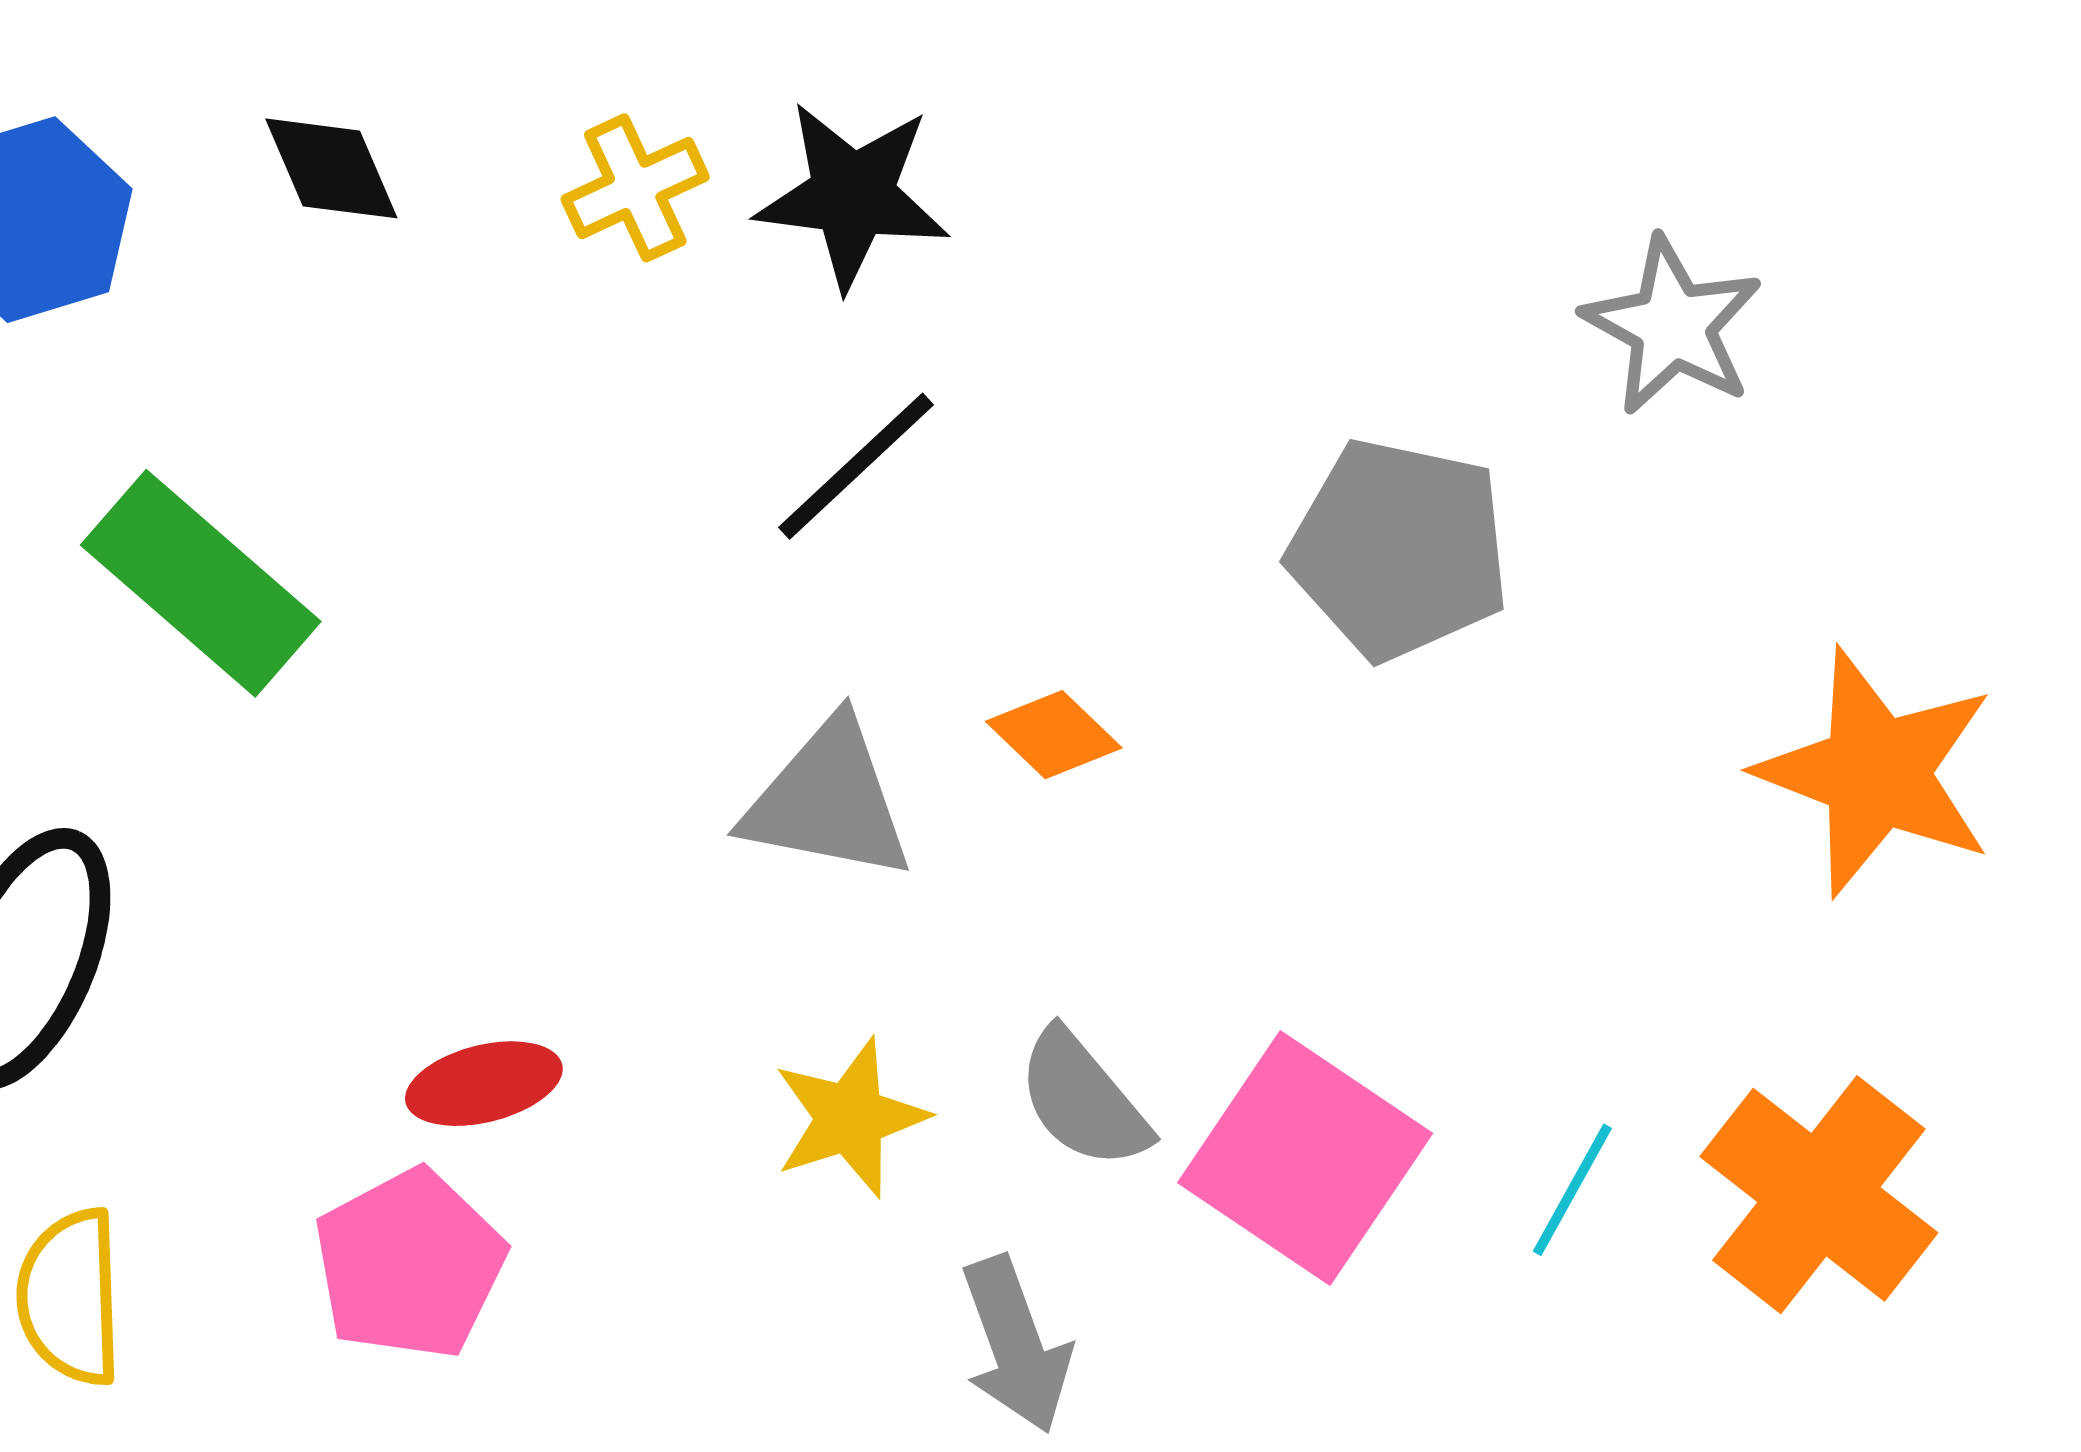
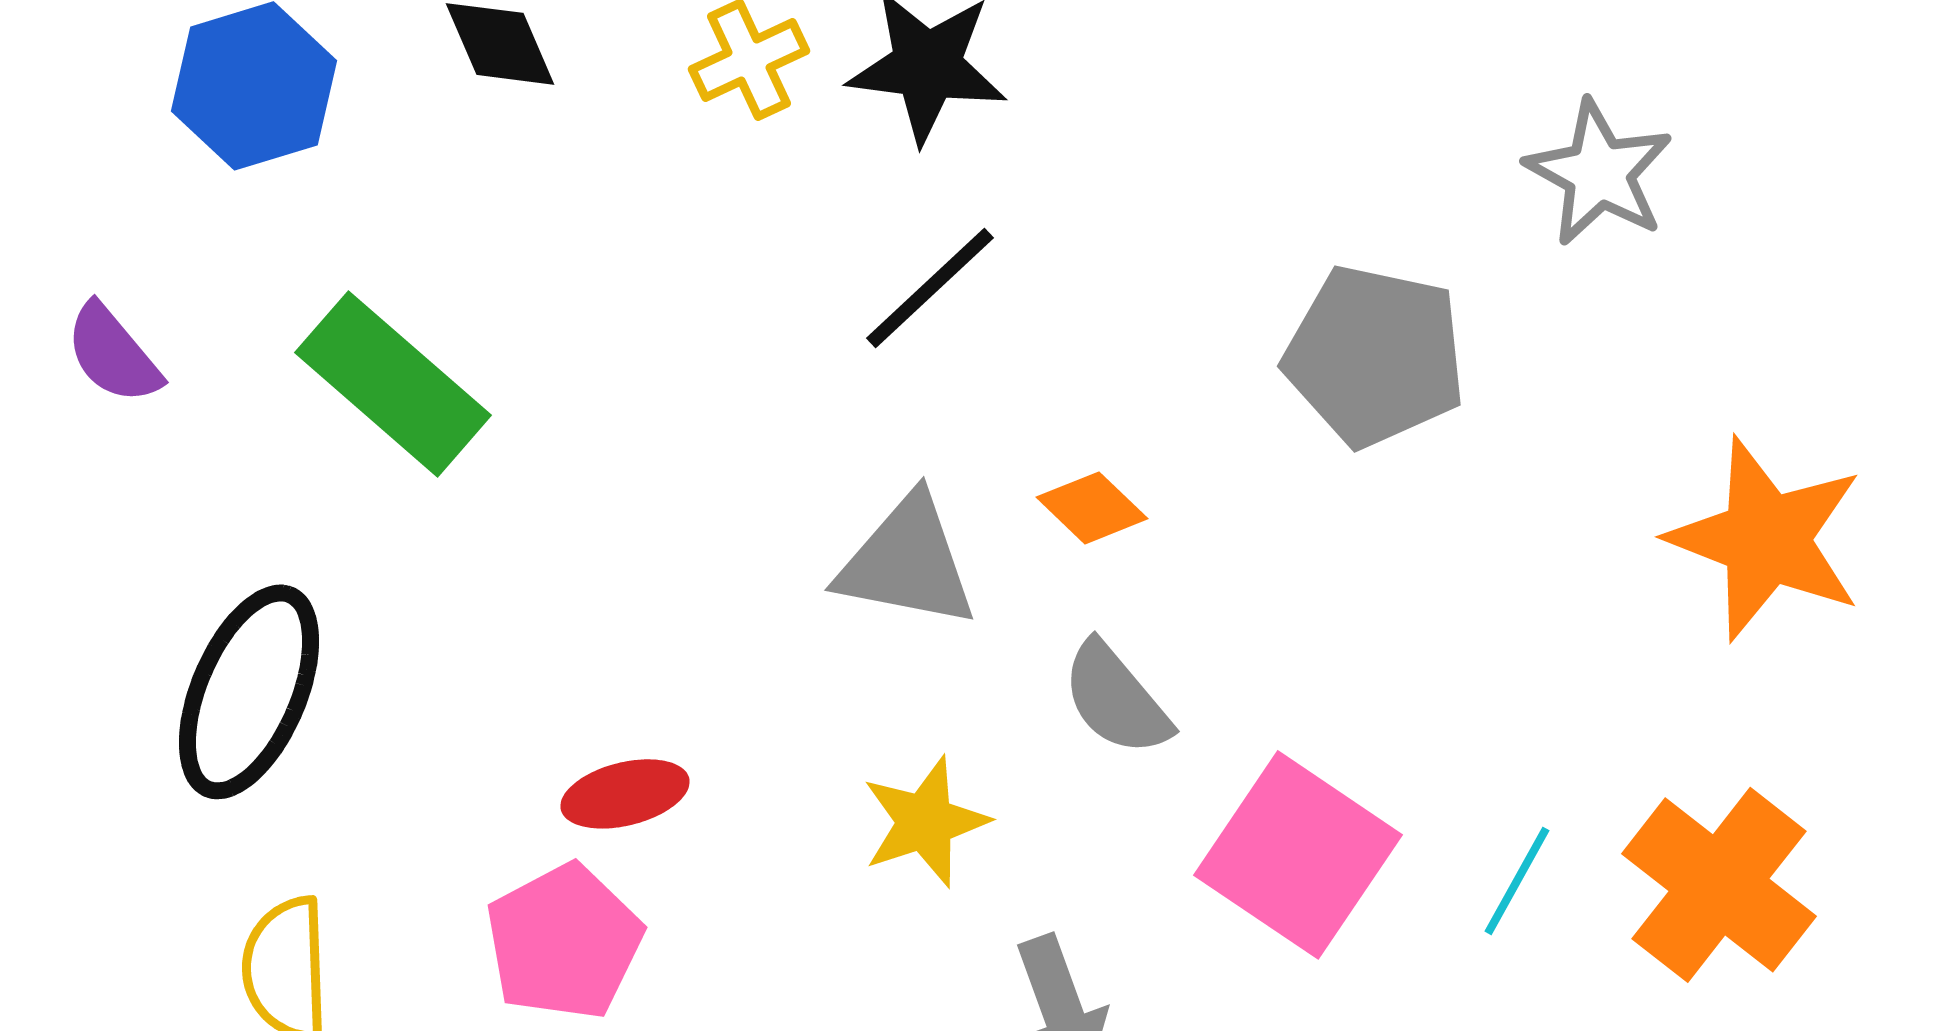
gray semicircle: (1083, 1099) -> (1116, 699), moved

